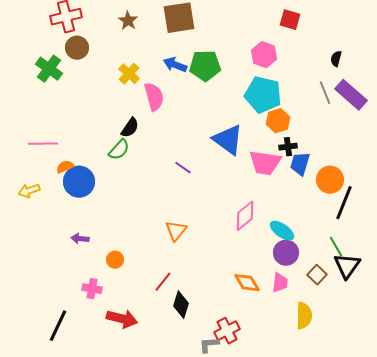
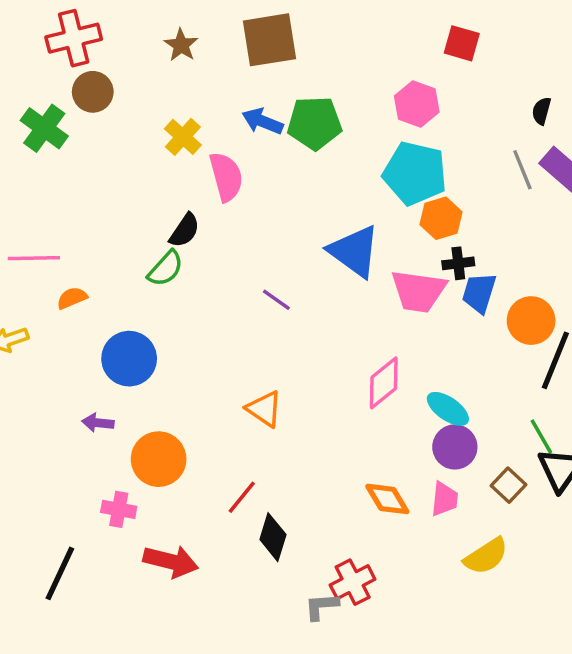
blue circle: (79, 182) -> (129, 359), moved
orange triangle: (176, 231) -> (264, 409), turned -35
orange circle: (115, 260) -> (159, 459), size x1.8
yellow semicircle: (304, 316) -> (486, 556), turned 56

